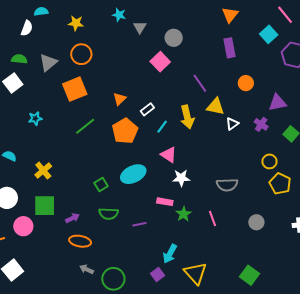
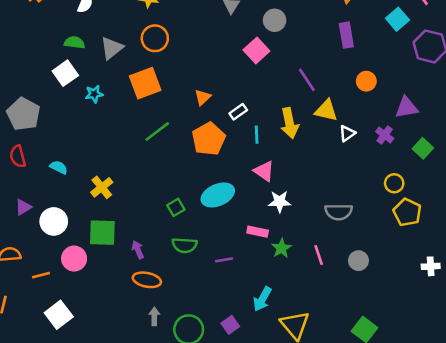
cyan star: (35, 118) -> (94, 94), moved
cyan line: (162, 127) -> (257, 135), turned -40
purple arrow: (72, 218) -> (138, 250), turned -88
gray circle: (256, 222) -> (358, 261), moved
gray arrow: (87, 269) -> (154, 316), turned 64
purple square: (158, 275) -> (230, 325), moved

